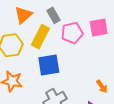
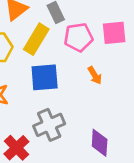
orange arrow: (102, 86) -> (95, 75), moved

